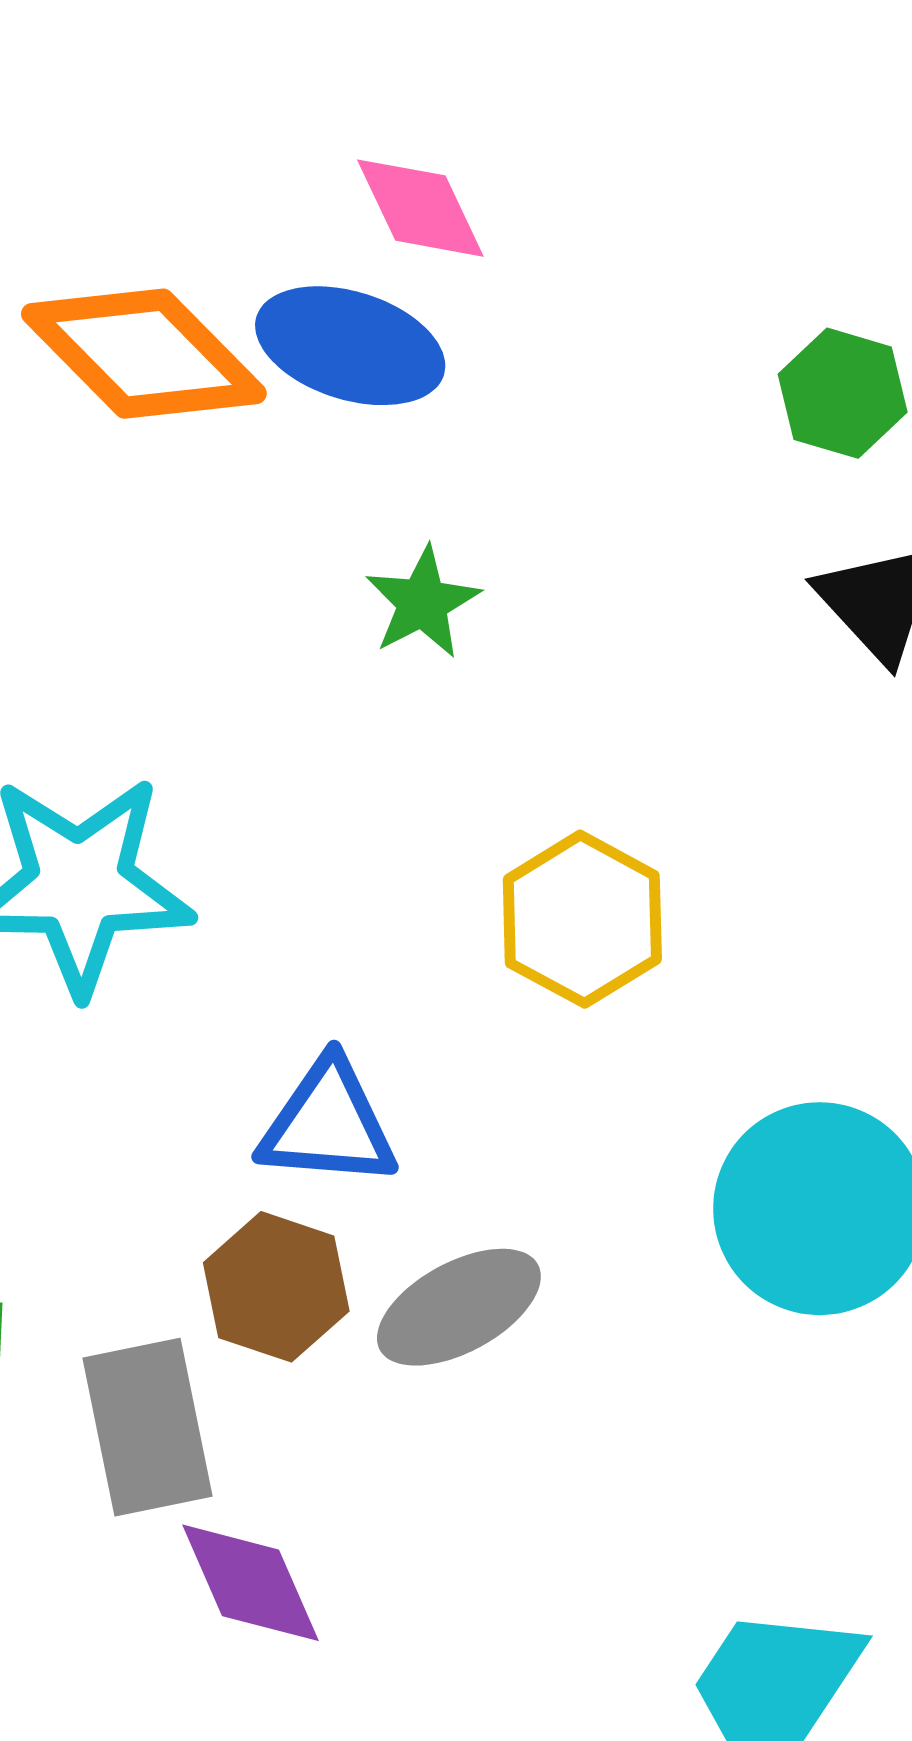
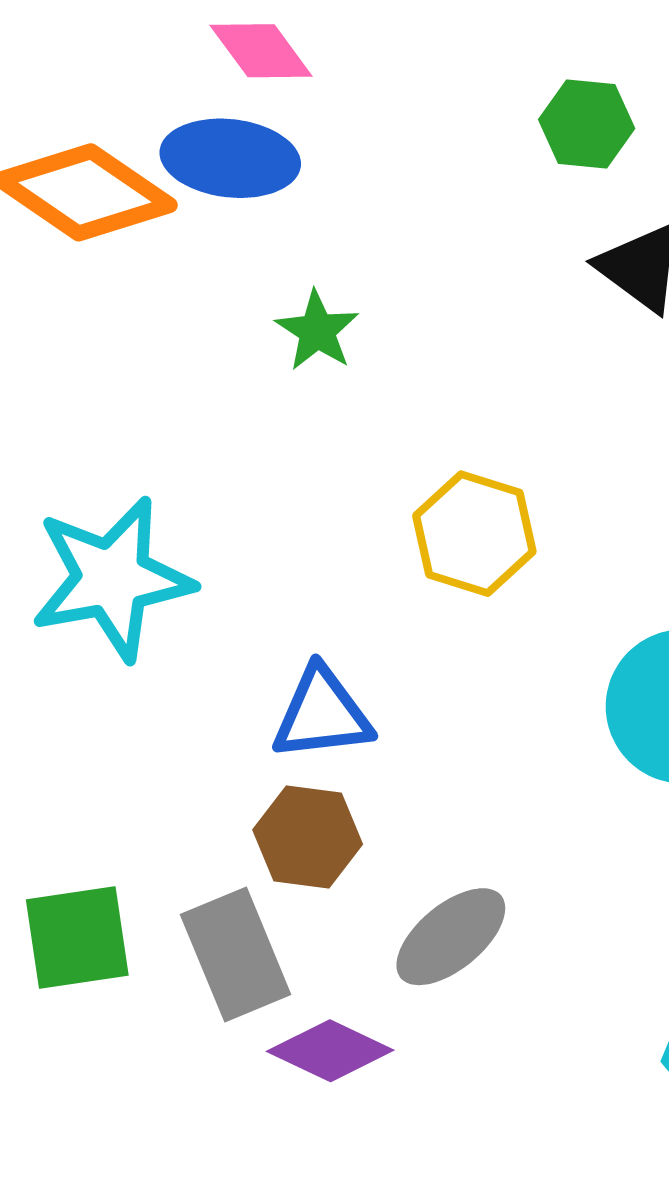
gray ellipse: (459, 1307) -> (451, 937), moved
purple diamond: (250, 1583) -> (330, 1051), turned -30

